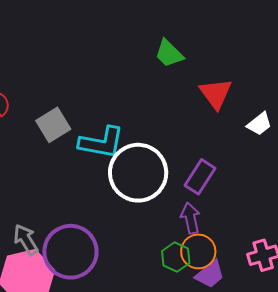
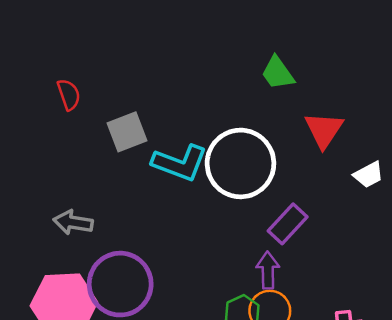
white circle: (138, 173) -> (240, 163), moved
gray arrow: (26, 240) -> (73, 222), moved, turned -60

